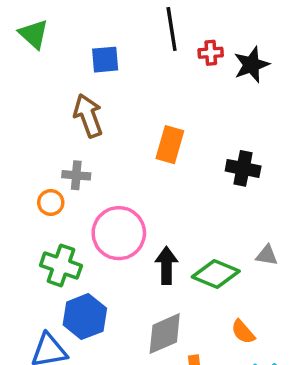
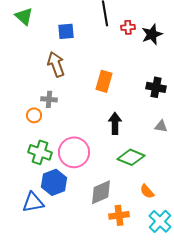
black cross: (243, 168) -> (156, 87), moved
pink circle: (119, 233) -> (74, 152), moved
gray triangle: (267, 255) -> (161, 126), moved
black arrow: (166, 265) -> (115, 123), moved

